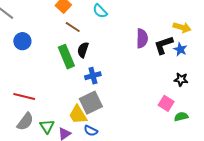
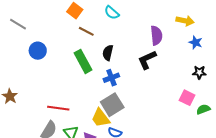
yellow arrow: (182, 27) -> (185, 21), moved
black L-shape: (164, 45) -> (147, 60), moved
black semicircle: (83, 50) -> (108, 53), moved
red line: (24, 96) -> (58, 108), moved

